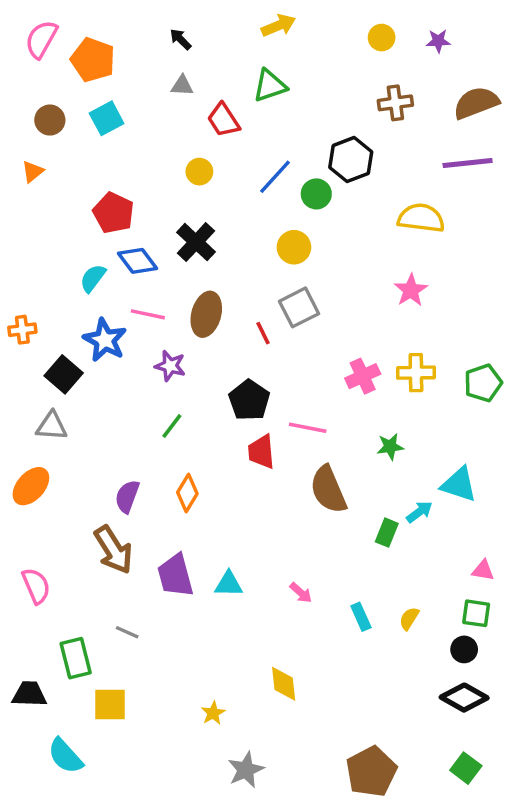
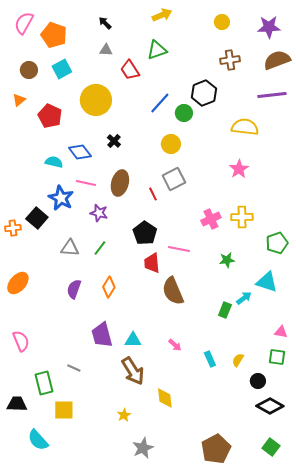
purple star: (438, 41) -> (269, 27), moved, size x1.6
yellow circle: (199, 172) -> (96, 100), moved, size x2.0
red pentagon: (113, 213) -> (50, 116), moved
black cross: (196, 242) -> (114, 141), size x0.6
cyan semicircle: (93, 278) -> (54, 162), turned 66
orange cross: (22, 330) -> (13, 228), moved
green pentagon: (483, 383) -> (277, 243), moved
gray triangle: (52, 426) -> (70, 248), moved
brown semicircle: (328, 490) -> (173, 291), moved
brown arrow: (113, 550) -> (133, 371), moved
black circle: (464, 649) -> (258, 381), moved

